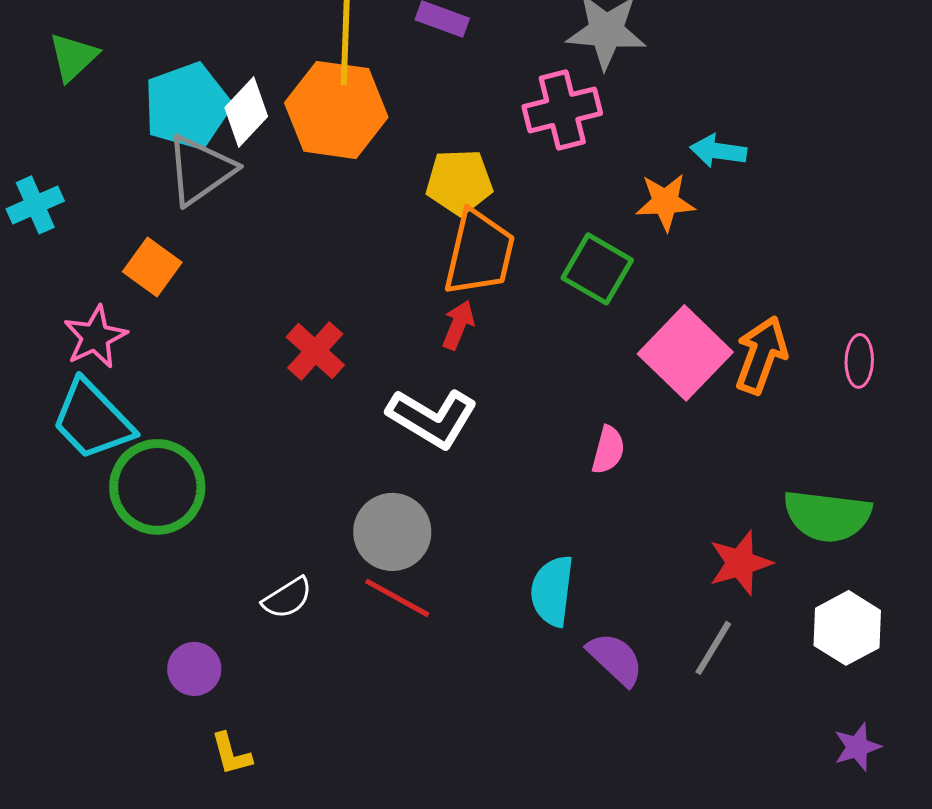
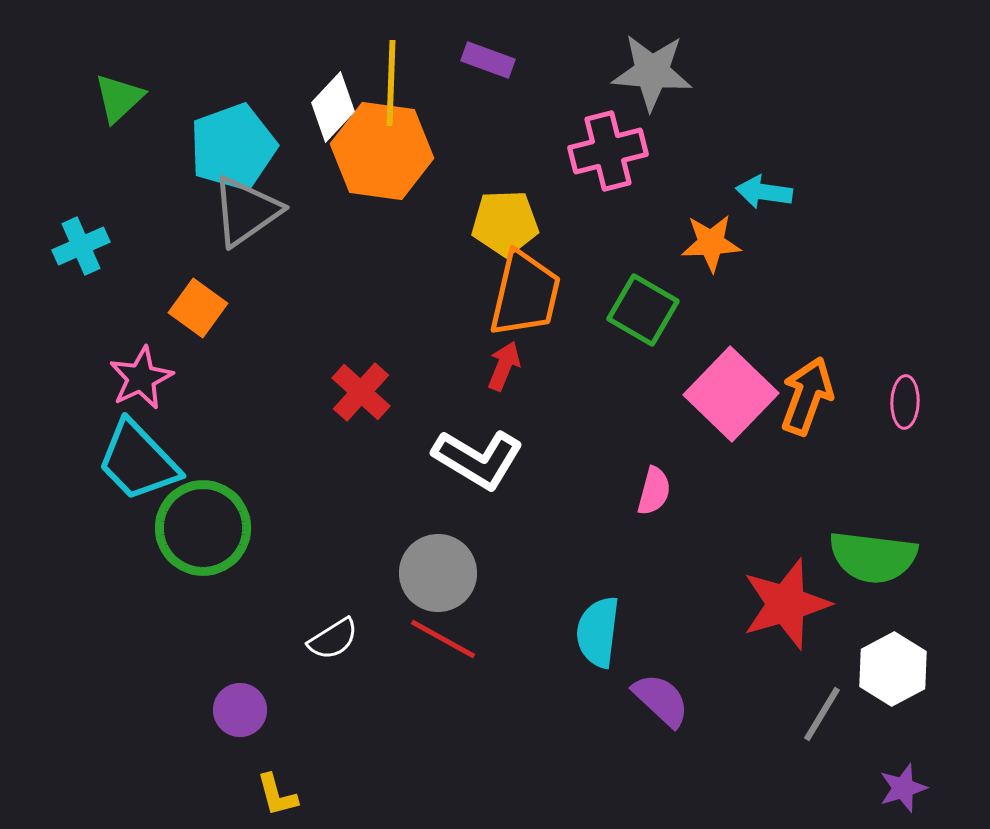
white diamond: (246, 112) -> (333, 107), moved
red star: (740, 563) -> (786, 604), size x1.4
gray line: (713, 648) -> (822, 714), moved

